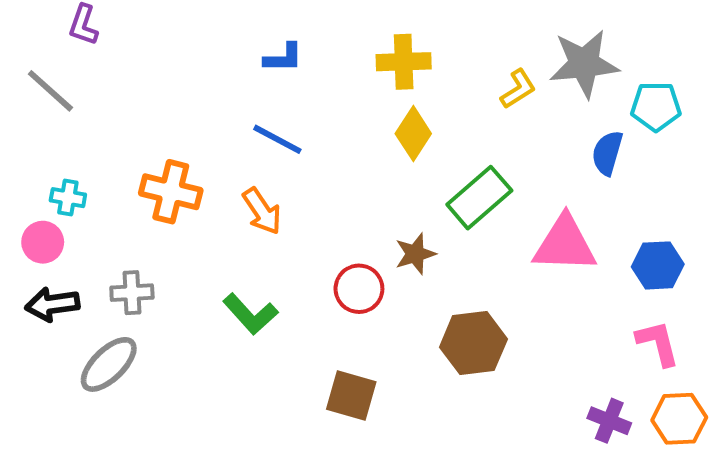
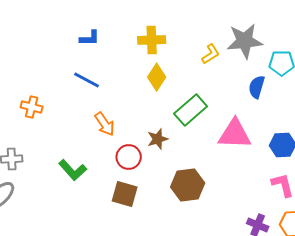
orange cross: (171, 192) -> (32, 107), size x0.7
orange arrow: (262, 211) -> (105, 124), moved
brown square: (351, 395) -> (125, 194), moved

